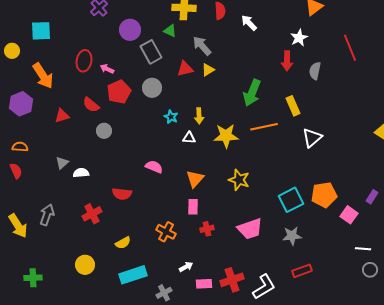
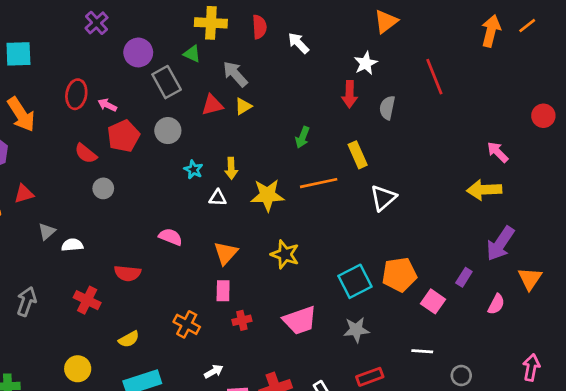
green arrow: (252, 93) -> (302, 137), size x0.6
red triangle: (62, 116) -> (24, 194), moved
red cross: (92, 214) -> (87, 300), turned -36
white line: (363, 249) -> (422, 351), moved

